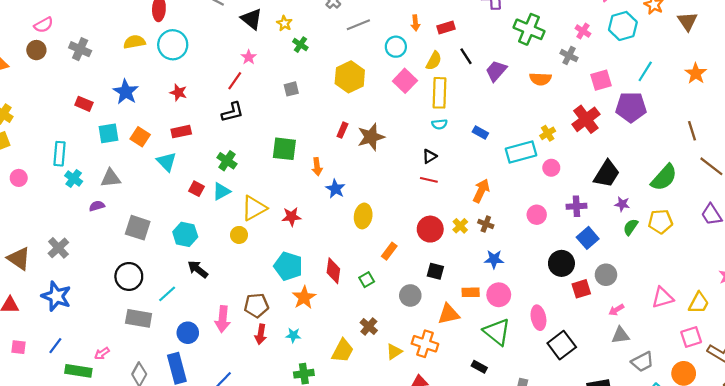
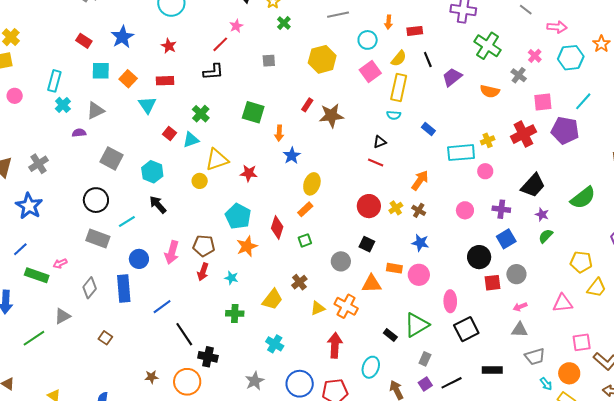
gray triangle: (111, 178) -> (95, 110), turned -30
yellow pentagon: (660, 222) -> (581, 262), moved
orange rectangle: (389, 251) -> (305, 209), moved
yellow trapezoid: (699, 303) -> (596, 288), moved
green triangle: (497, 332) -> (417, 325), moved, turned 40

